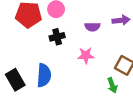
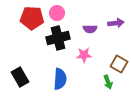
black cross: (57, 37) -> (58, 38), size x1.6
blue semicircle: (44, 75) -> (60, 79), moved

